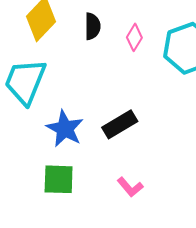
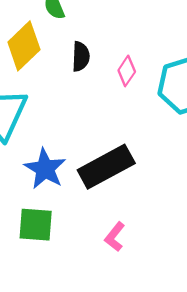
black rectangle: (120, 124) -> (106, 167), size x1.4
pink L-shape: (130, 187) -> (115, 237), turned 76

